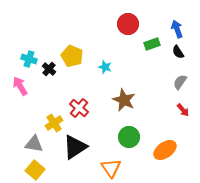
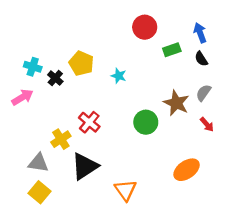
pink arrow: (20, 86) -> (23, 97), turned 90
brown star: (124, 100) -> (176, 103), moved
green circle: (129, 137) -> (146, 122), moved

